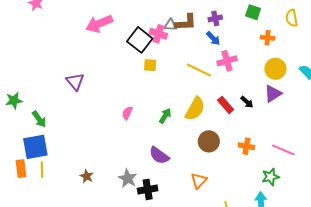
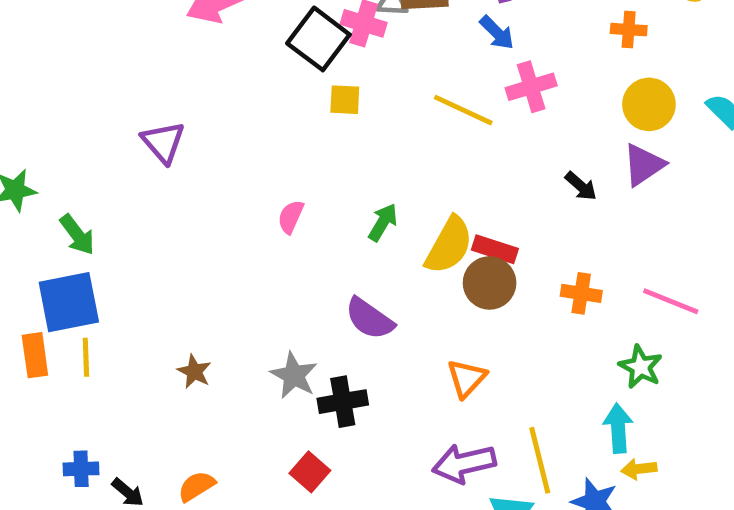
red rectangle: (226, 105) -> (495, 249), moved, turned -30
yellow semicircle: (195, 109) -> (449, 245), moved
green star: (271, 177) -> (641, 367), turned -30

